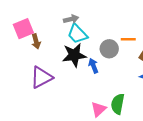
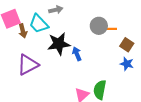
cyan trapezoid: (77, 34) -> (39, 24), moved
gray circle: (109, 49) -> (99, 26), moved

